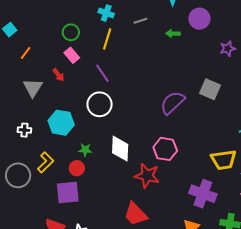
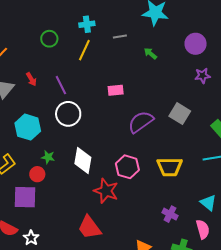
cyan cross: (106, 13) -> (87, 24), turned -35
purple circle: (199, 19) -> (196, 44), moved
green arrow: (173, 34) -> (150, 53), turned 32
pink rectangle: (72, 55) -> (116, 90), moved, turned -63
purple line: (102, 73) -> (61, 85), moved
yellow trapezoid: (224, 160) -> (170, 167), moved
purple cross: (203, 194) -> (170, 214), moved, size x0.6

